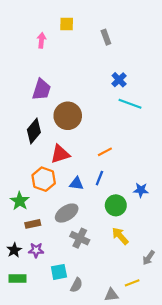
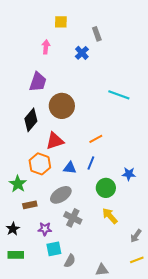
pink arrow: (42, 40) -> (46, 47), moved
blue cross: (119, 80) -> (82, 53), moved
purple star: (36, 250) -> (45, 229), moved
yellow line: (132, 283) -> (137, 260), moved

